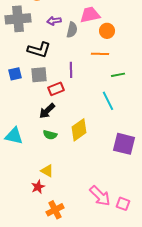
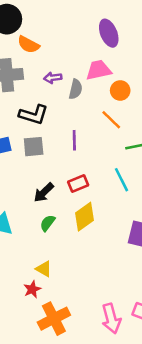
orange line: (100, 54) -> (111, 120), turned 42
red rectangle: (56, 89) -> (78, 184), moved
green semicircle: (50, 135) -> (48, 223), turned 112
pink arrow: (100, 196) -> (111, 319), moved, turned 30
orange cross: (55, 210) -> (54, 319), size x1.4

